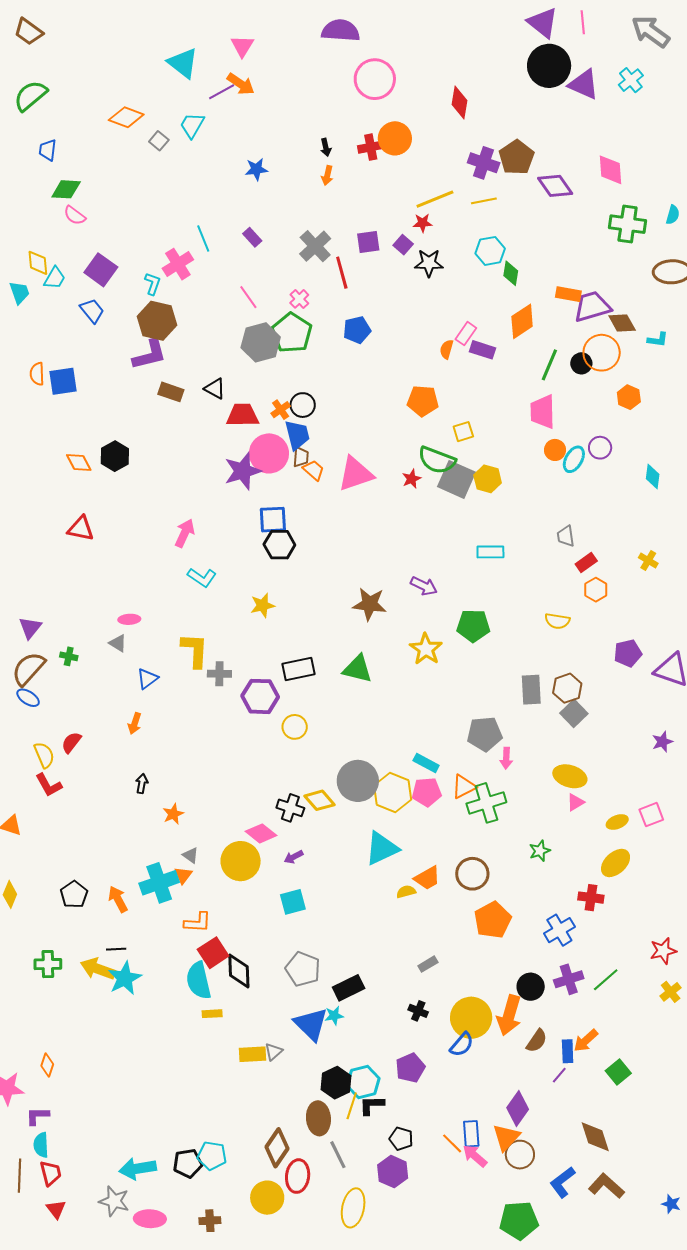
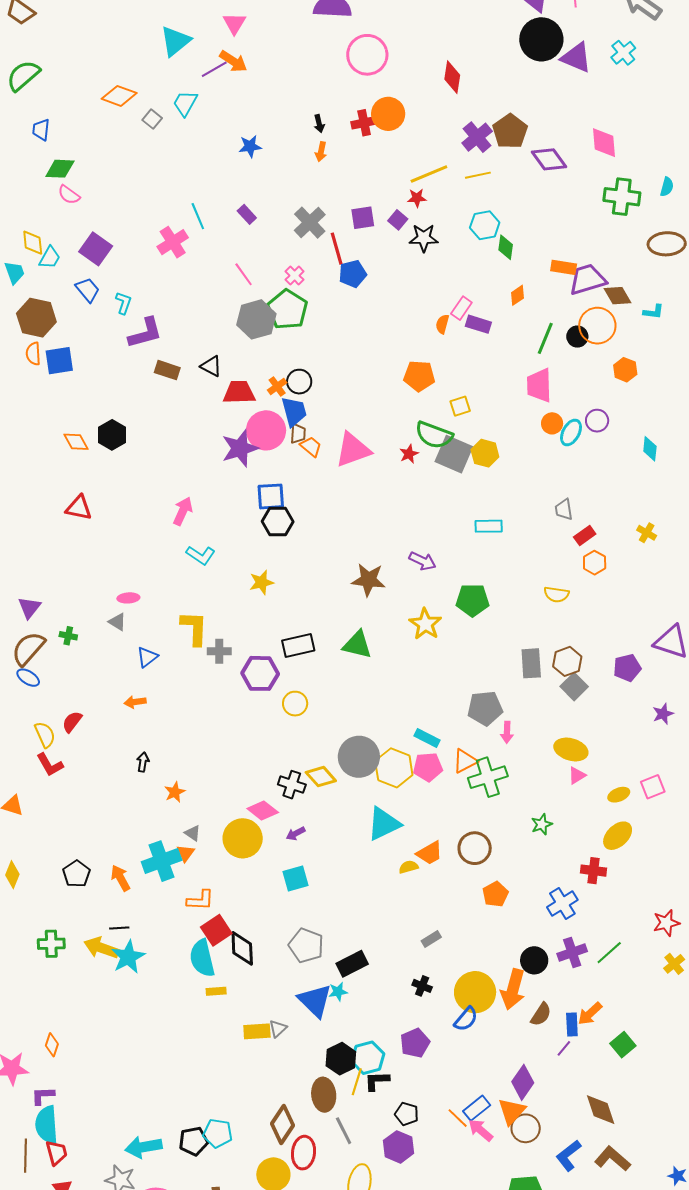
cyan triangle: (183, 63) -> (175, 41), turned 44
purple cross: (484, 163) -> (477, 137), turned 32
cyan L-shape: (153, 284) -> (123, 303), moved
brown hexagon: (157, 321) -> (36, 318), moved
orange diamond: (522, 321) -> (517, 295), size x0.6
blue pentagon: (357, 330) -> (353, 274), moved
purple pentagon: (628, 653) -> (627, 668), moved
orange arrow: (135, 723) -> (135, 702), turned 65
orange pentagon: (493, 920) -> (495, 894), size x0.7
blue rectangle: (471, 1134) -> (477, 1108), turned 56
cyan semicircle: (41, 1145) -> (47, 1125), size x1.5

